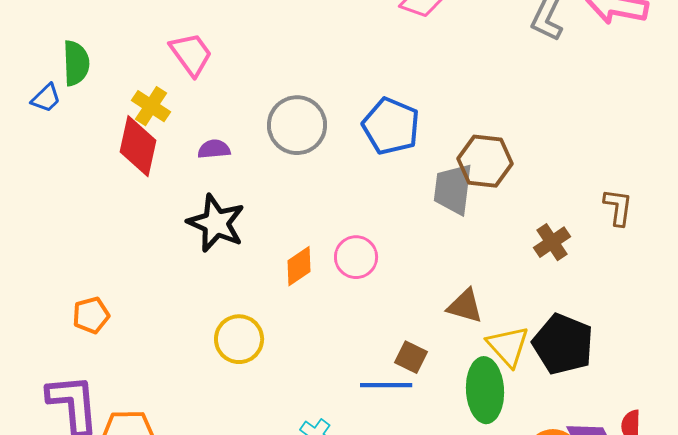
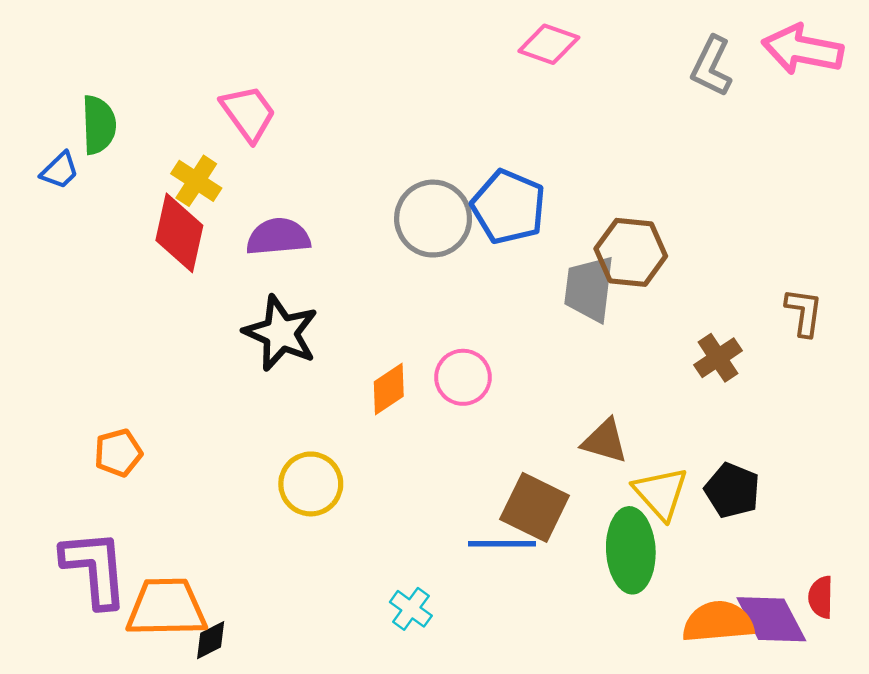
gray circle: (297, 125) -> (433, 219), moved
purple semicircle: (214, 149) -> (278, 237), size x1.5
black pentagon: (563, 344) -> (732, 490), size x0.7
brown square: (411, 357) -> (535, 507), size x1.6

